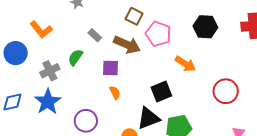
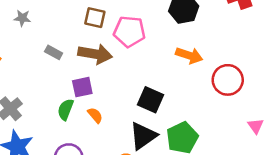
green semicircle: (75, 57) -> (66, 110), moved
orange arrow: (185, 64) -> (189, 55), moved
black square: (161, 91) -> (150, 100), turned -30

